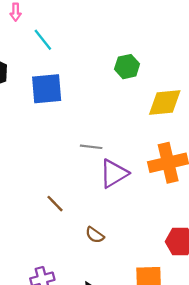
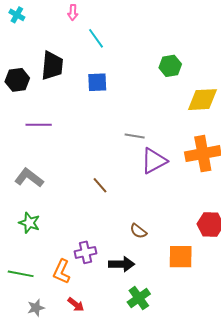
blue square: (47, 89) -> (97, 82), size x0.7
brown semicircle: (95, 235) -> (138, 231), moved

